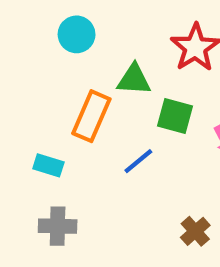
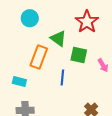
green triangle: (134, 80) -> (58, 38), turned 36
blue line: (138, 161) -> (62, 77), turned -42

